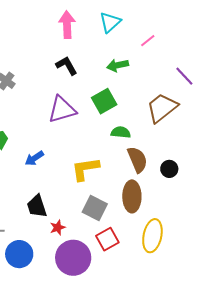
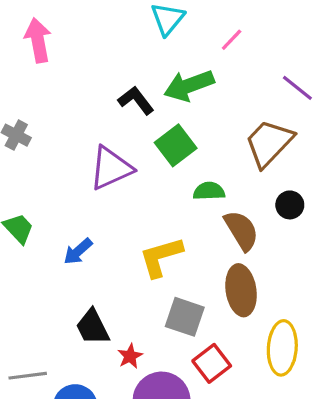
pink arrow: (67, 25) -> (38, 40), moved
green arrow: (118, 65) -> (189, 86), size x1.4
black L-shape: (67, 66) -> (136, 100), moved
black circle: (169, 169) -> (290, 205), moved

